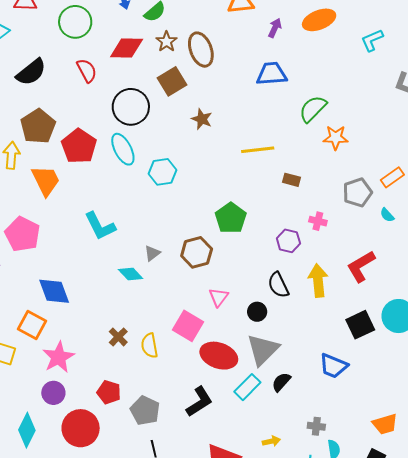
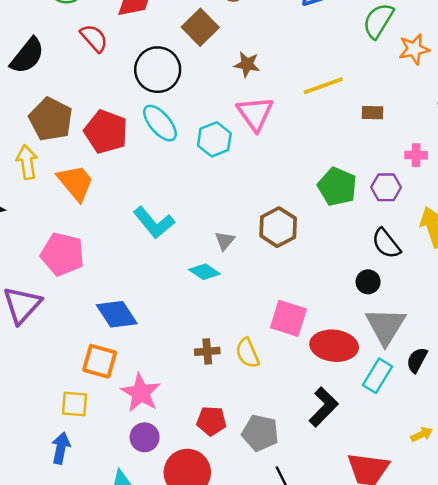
green pentagon: (231, 218) -> (337, 187), moved
pink triangle: (219, 297) -> (255, 113), moved, size x1.5
brown cross: (118, 337) -> (207, 351), turned -36

